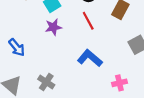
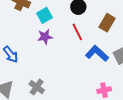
blue L-shape: (90, 58) -> (97, 53), moved

